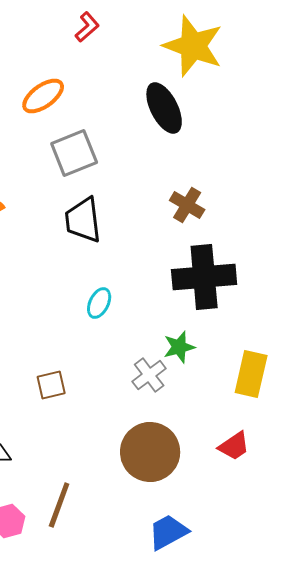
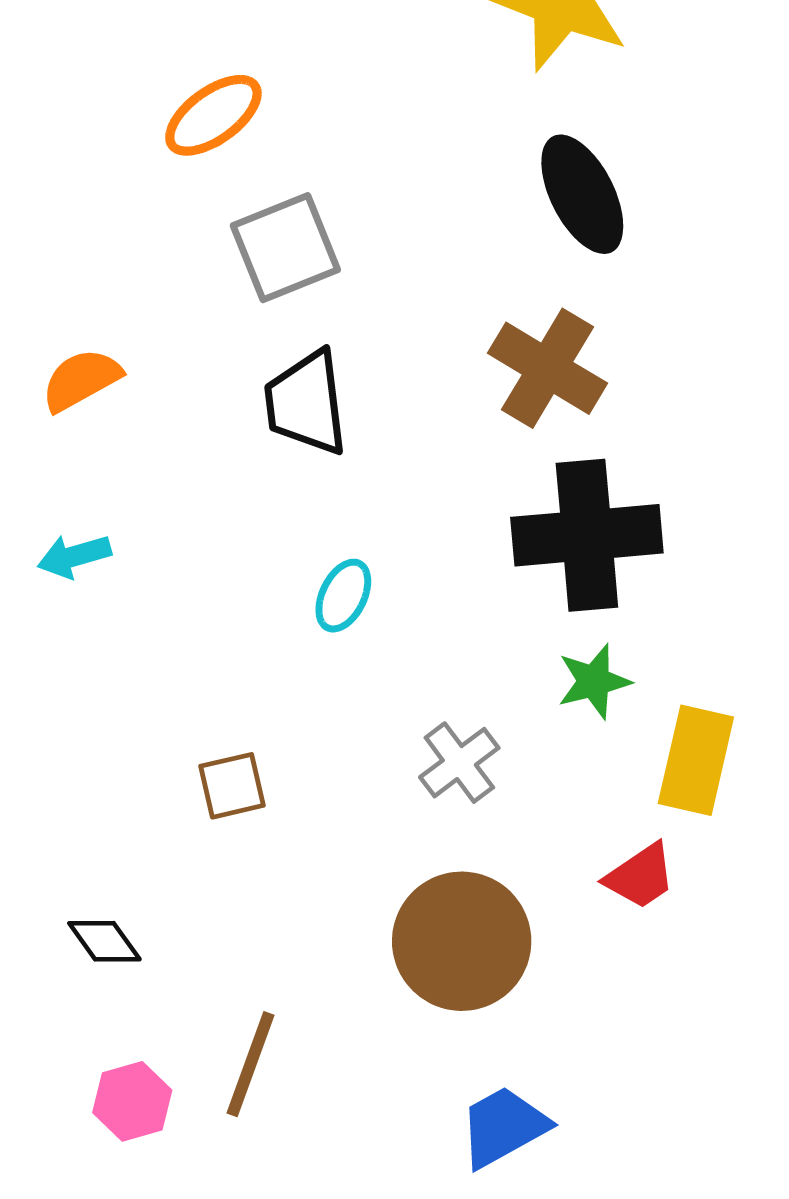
black ellipse: (164, 108) -> (582, 194), moved
brown cross: (187, 205) -> (547, 368), size x1.4
green star: (179, 347) -> (594, 681), moved
red trapezoid: (234, 446) -> (640, 876), moved

